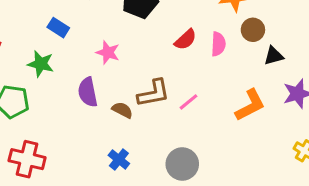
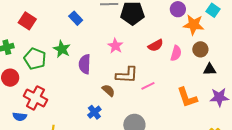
pink star: (108, 52) -> (115, 46), moved
green star: (41, 64) -> (62, 49), moved
orange L-shape: (250, 105) -> (187, 97), turned 85
brown semicircle: (122, 110) -> (108, 90), moved

